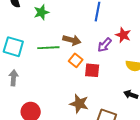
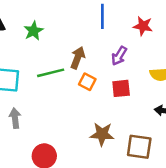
red star: (123, 35) -> (143, 26), moved
brown arrow: (72, 40) -> (78, 58), turned -72
red square: (92, 70) -> (121, 88), moved

